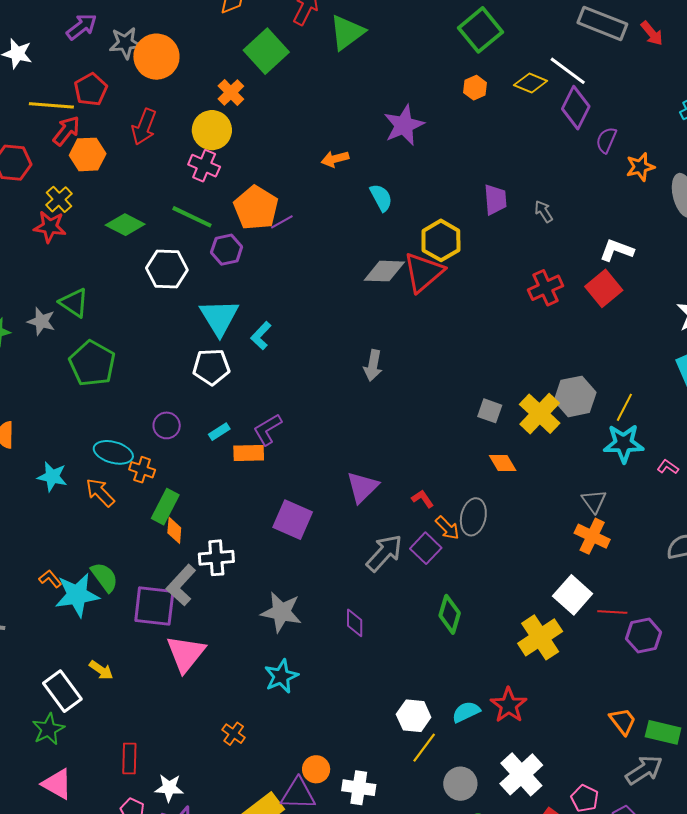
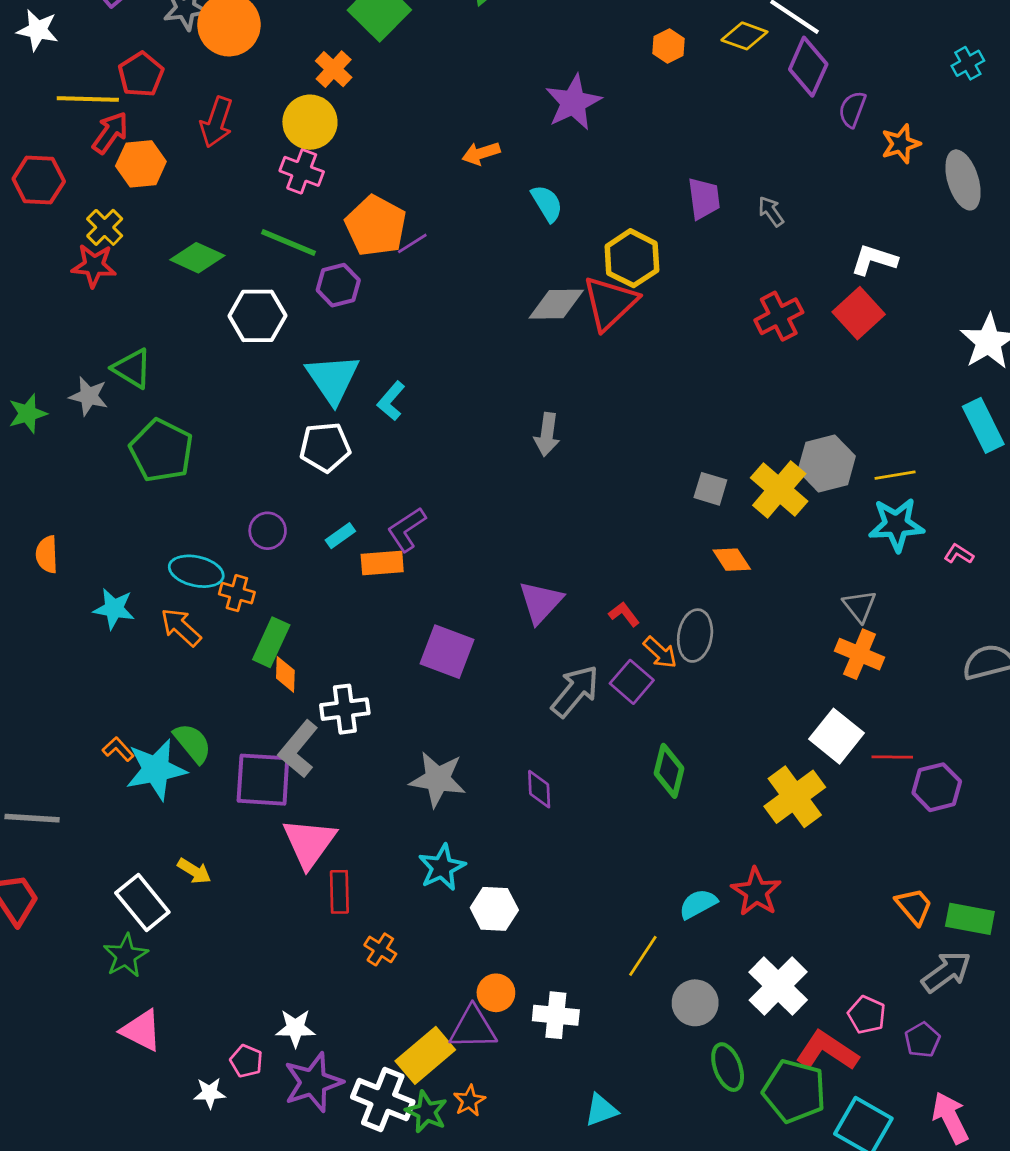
yellow line: (624, 407) -> (895, 475), turned 56
white hexagon: (414, 716) -> (494, 909), moved
red rectangle: (129, 759) -> (339, 892), moved

